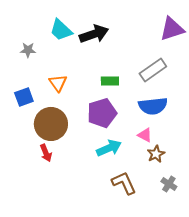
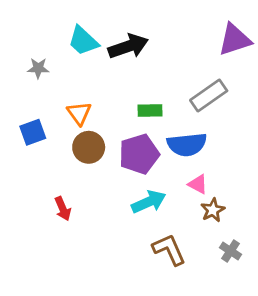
blue semicircle: (153, 106) -> (187, 145), moved
brown circle: (51, 124) -> (89, 147), moved, size x0.7

